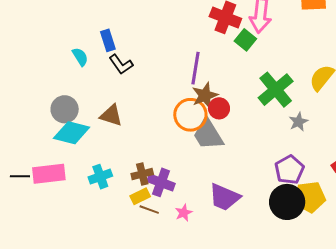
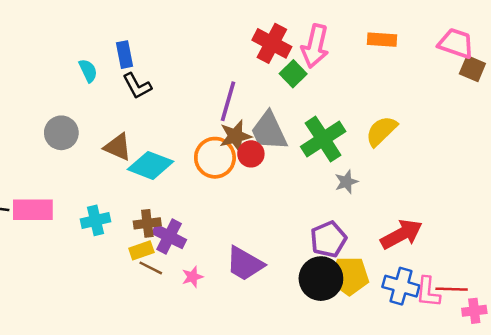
cyan diamond: (72, 133) -> (150, 165), moved
gray trapezoid: (208, 134) -> (269, 131), moved

